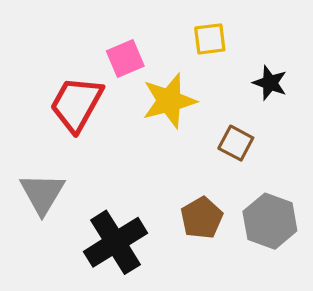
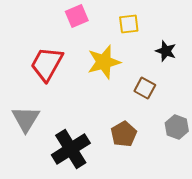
pink square: (125, 58) -> (77, 16), moved
gray hexagon: (270, 221) -> (177, 127), moved, size x0.7

